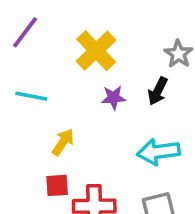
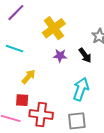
black arrow: (158, 91) -> (85, 55), turned -70
cyan arrow: (158, 152) -> (81, 89), turned 110

